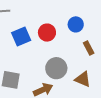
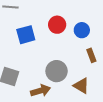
red circle: (47, 33) -> (57, 25), moved

